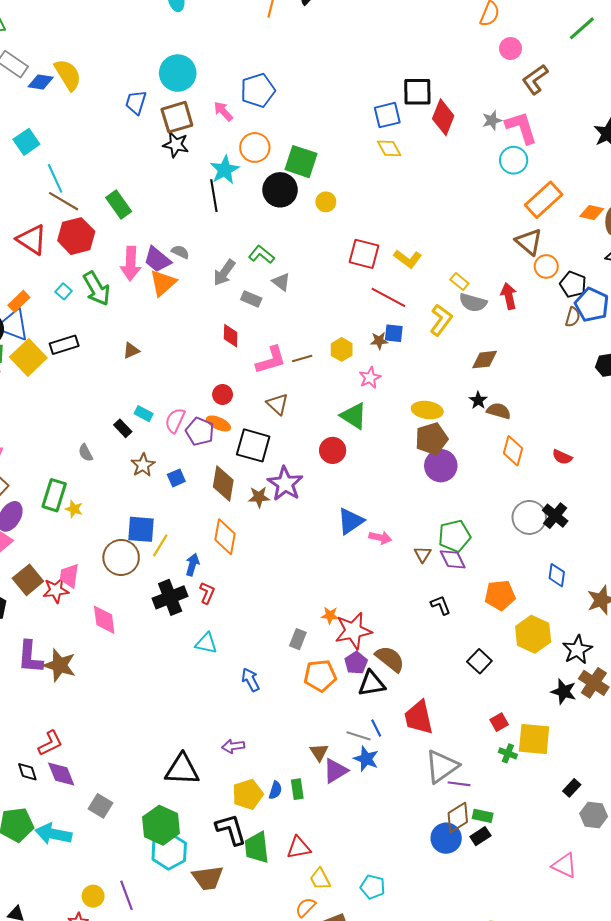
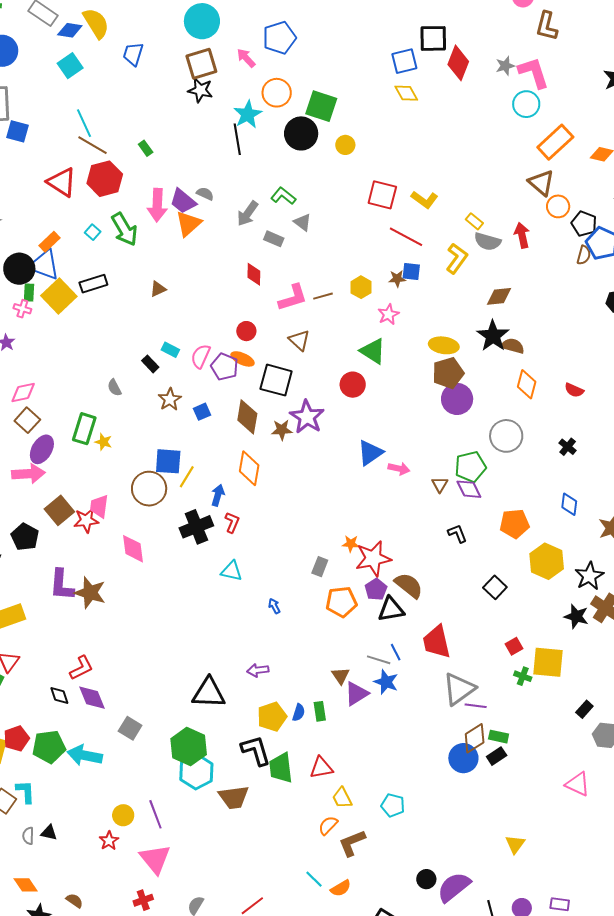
brown L-shape: (535, 79) -> (547, 26), turned -40
blue trapezoid: (136, 102) -> (133, 54), moved
cyan square: (26, 142) -> (70, 66), moved
green rectangle: (119, 205) -> (146, 148), size x0.6
black star: (478, 400) -> (493, 336), size x1.8
black cross: (555, 516) -> (568, 447), size x0.7
gray circle: (529, 517) -> (506, 436), moved
blue arrow: (250, 680) -> (274, 606), size x0.7

